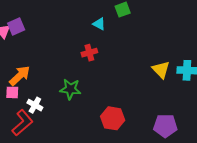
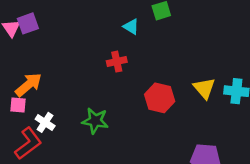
green star: (70, 89) -> (95, 121), moved
red hexagon: (113, 118) -> (160, 98), moved

